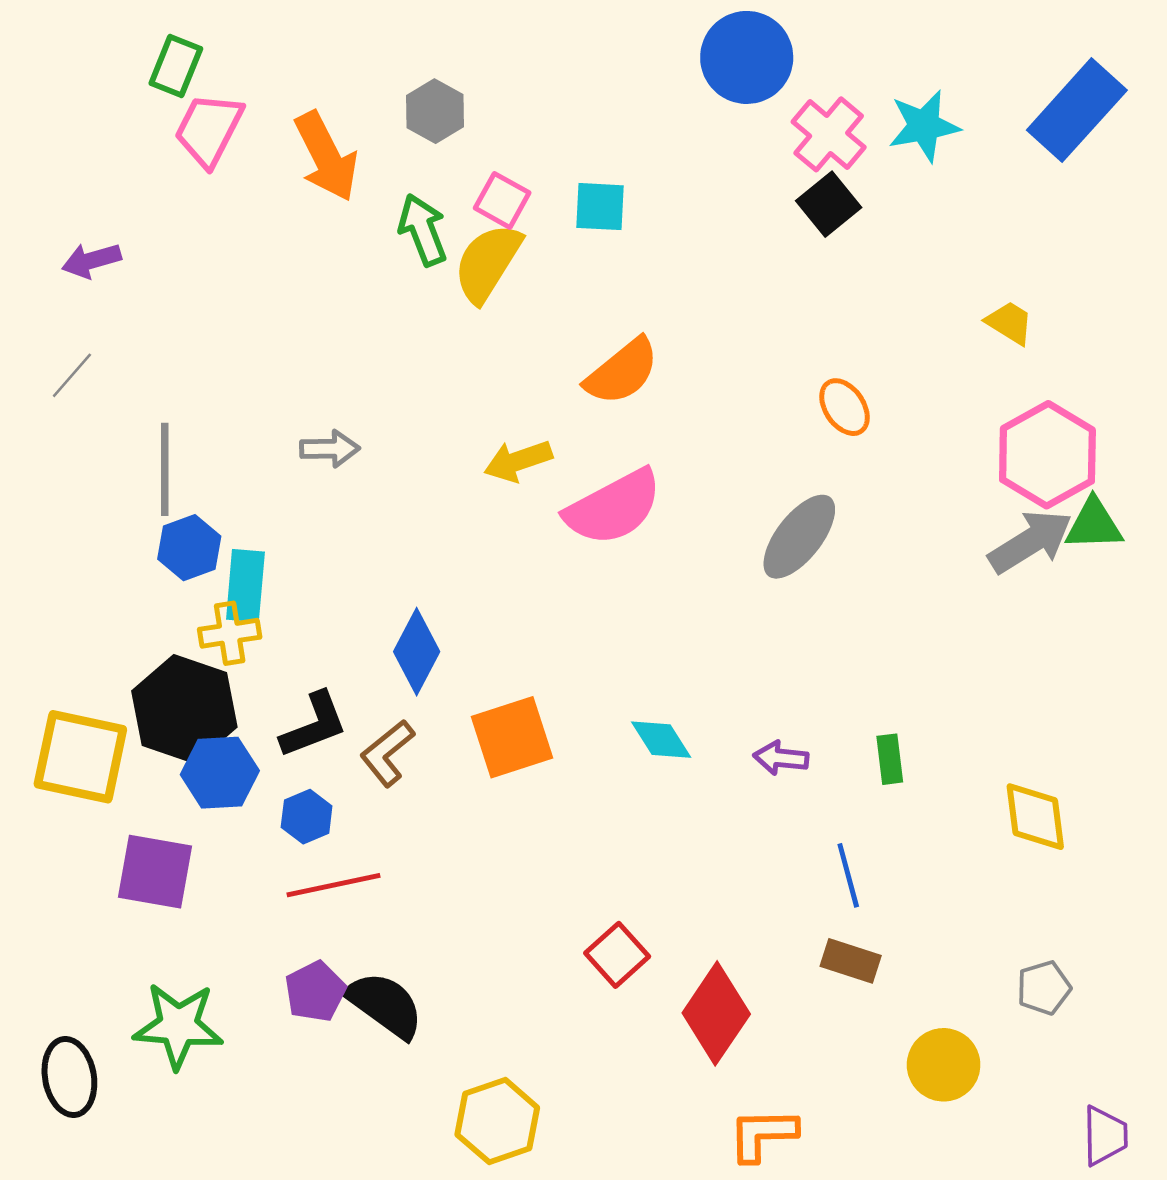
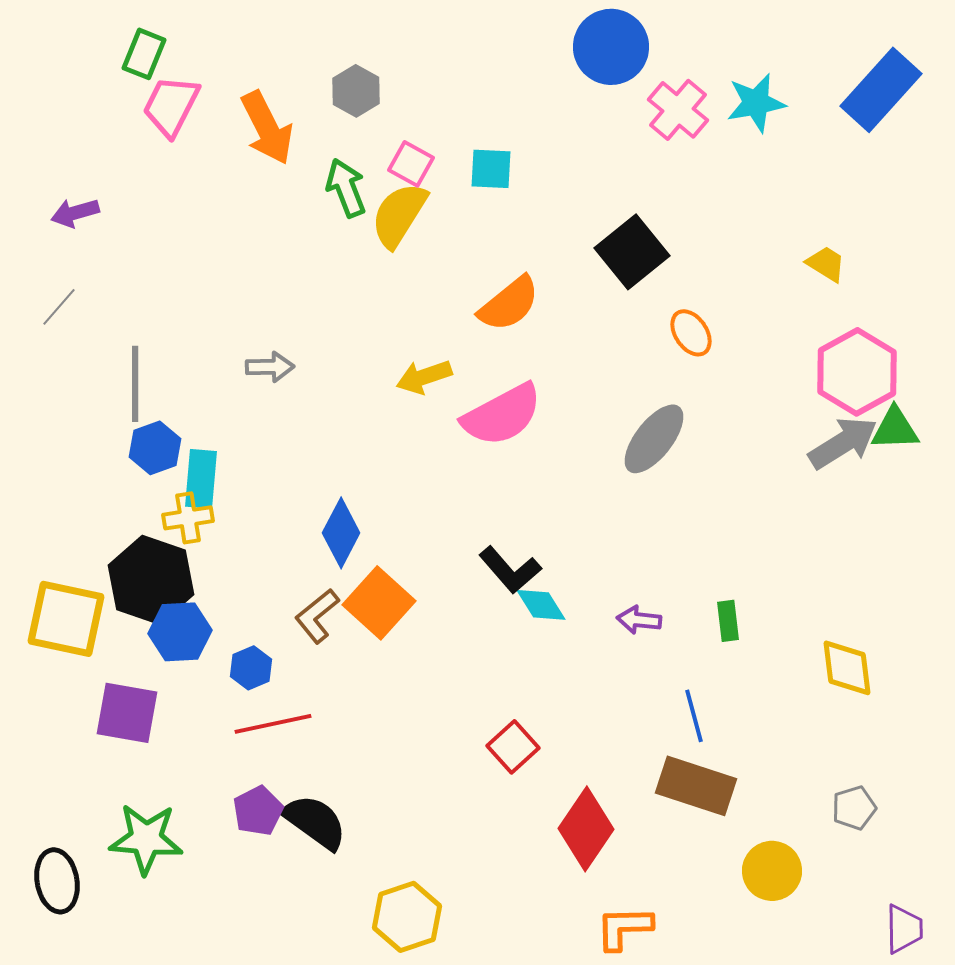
black square: (829, 204) -> (632, 252), moved, size x1.4
black L-shape: (314, 725) -> (510, 570), moved, turned 70
orange square: (512, 737) -> (379, 603), moved, turned -30
red square: (617, 955) -> (513, 747), moved
brown rectangle: (851, 961) -> (696, 786), size x1.6

